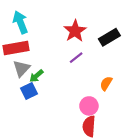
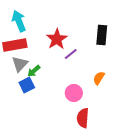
red star: (75, 31) -> (57, 39), moved
black rectangle: (109, 37) -> (102, 35), turned -54
pink circle: (89, 106) -> (74, 93), moved

